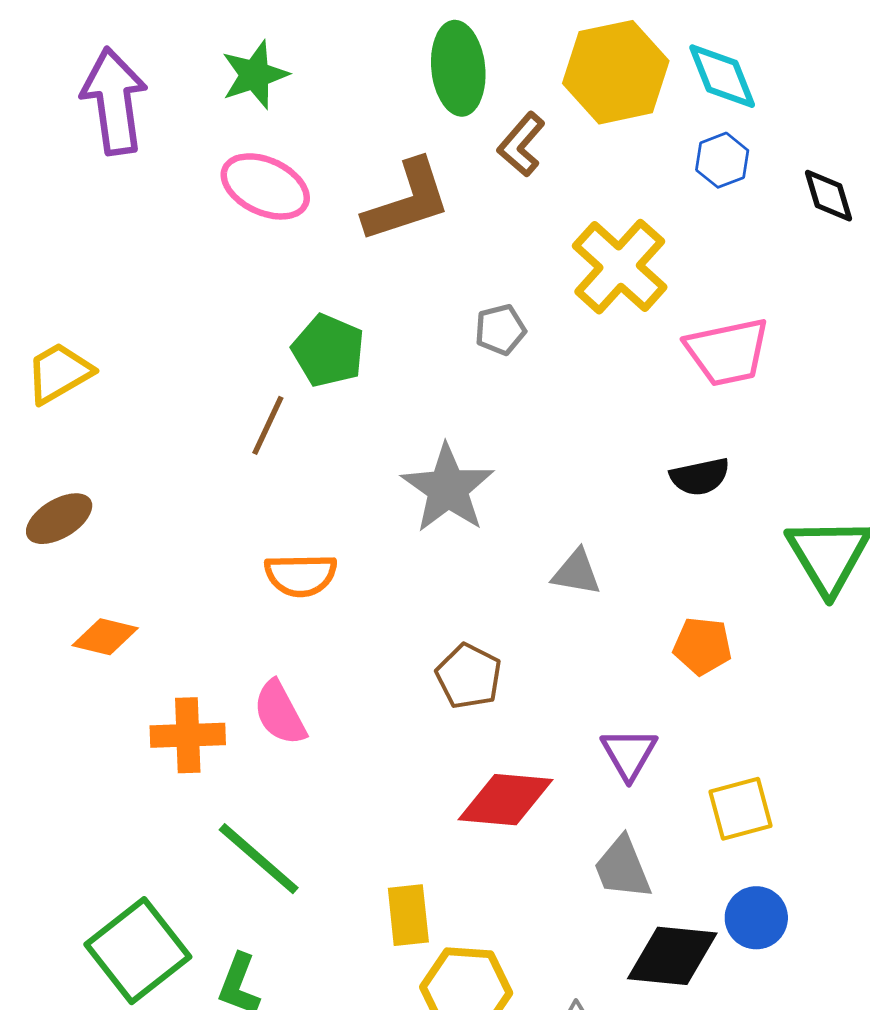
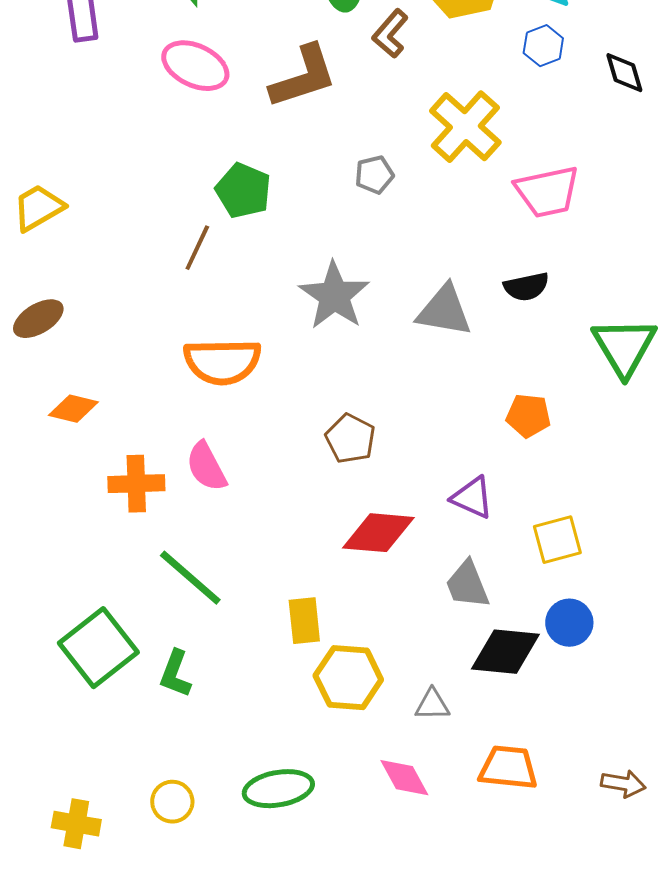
gray triangle: (576, 572) -> (444, 311), moved, size x1.5
orange semicircle: (301, 575) -> (222, 362), size x1.4
purple triangle: (629, 754) -> (472, 498), turned -36

